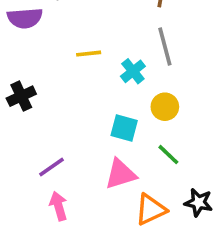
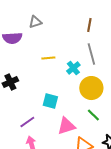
yellow circle: (165, 107) -> (91, 88), size x1.5
cyan square: (124, 128) -> (50, 101), moved

